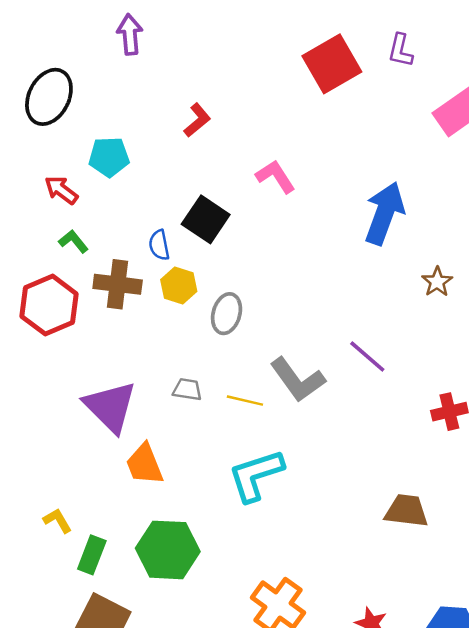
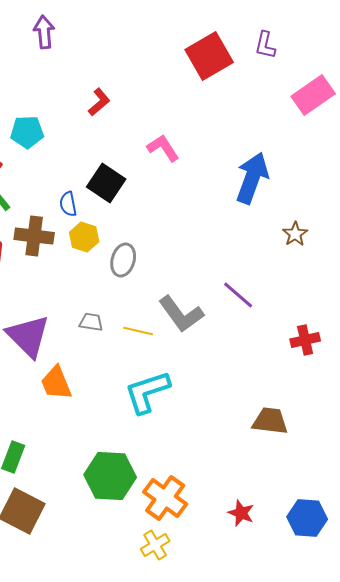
green hexagon: (168, 550) -> (110, 476), moved

